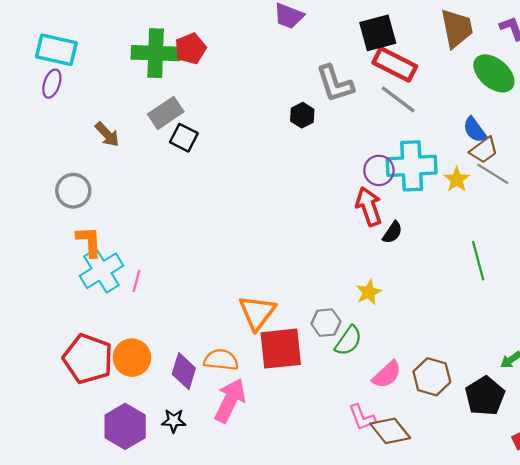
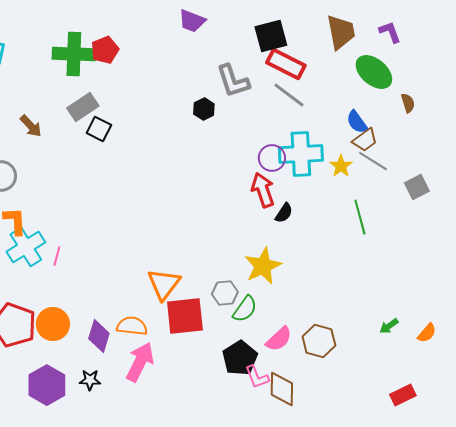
green line: (478, 261) -> (360, 217), moved
yellow star: (369, 292) -> (263, 266), size x1.6
black pentagon: (485, 396) -> (240, 358), moved
brown diamond: (390, 431) -> (282, 389), turned 39

